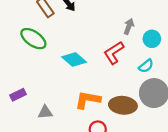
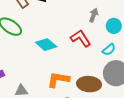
red L-shape: (114, 53) -> (81, 38), turned 90

